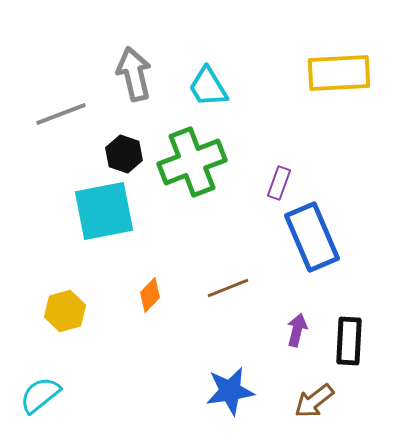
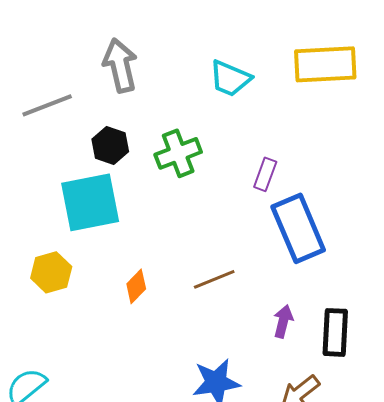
cyan trapezoid: (208, 87) -> (230, 78), moved, turned -36
green cross: (192, 162) -> (178, 153), size x0.7
yellow hexagon: (65, 311) -> (51, 272), moved

